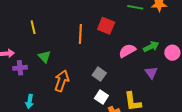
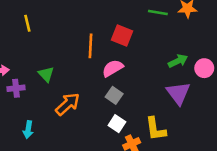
yellow line: (33, 27) -> (27, 23), moved
pink semicircle: (127, 51) -> (113, 68), moved
purple triangle: (151, 73) -> (178, 93), size x1.5
orange arrow: (62, 81) -> (68, 104), turned 30

